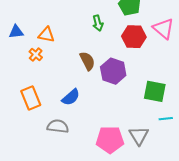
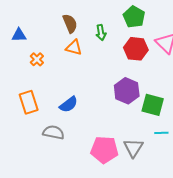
orange triangle: (46, 35) -> (74, 47), moved
brown semicircle: (87, 61) -> (70, 23), moved
purple hexagon: (113, 71) -> (127, 91), moved

